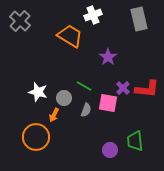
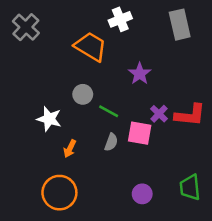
gray circle: (64, 98) -> (83, 94), moved
orange circle: (36, 137) -> (59, 193), moved
green trapezoid: (135, 141) -> (190, 187), moved

